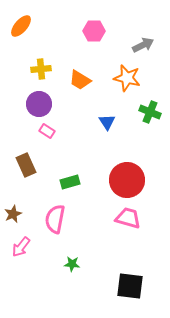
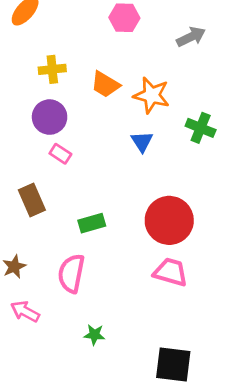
orange star: (127, 78) -> (152, 95), moved
pink arrow: (21, 247) -> (25, 312), turned 80

